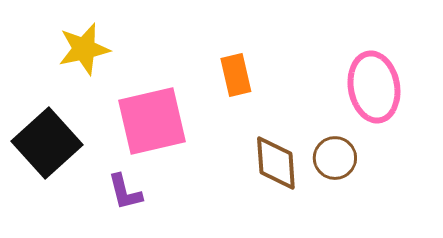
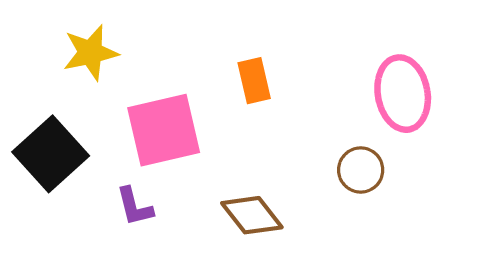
brown diamond: (276, 163) -> (252, 215), moved, turned -34

